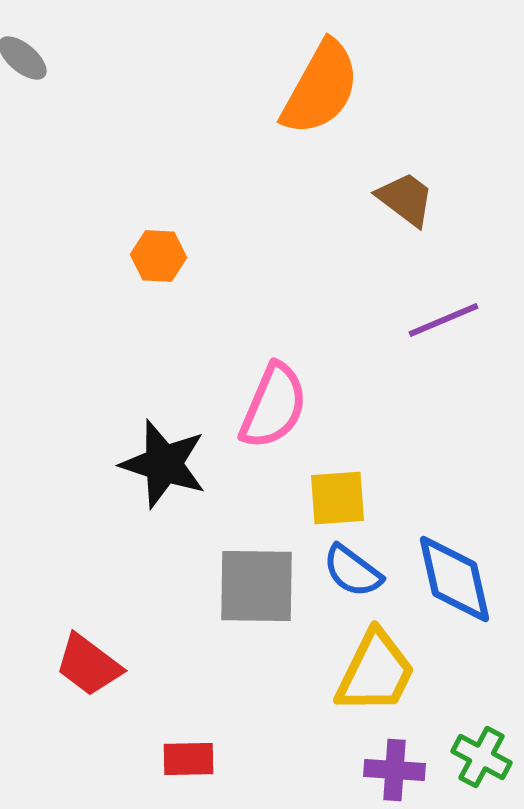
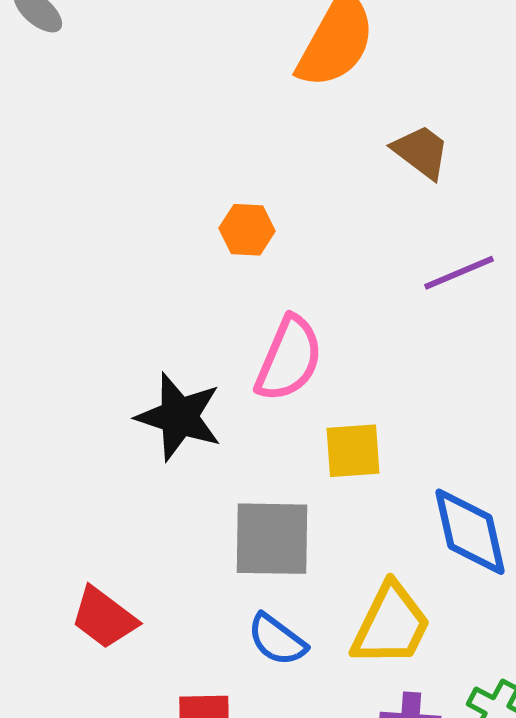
orange hexagon: (158, 256) -> (247, 230), moved
blue semicircle: (352, 571) -> (277, 640), moved

